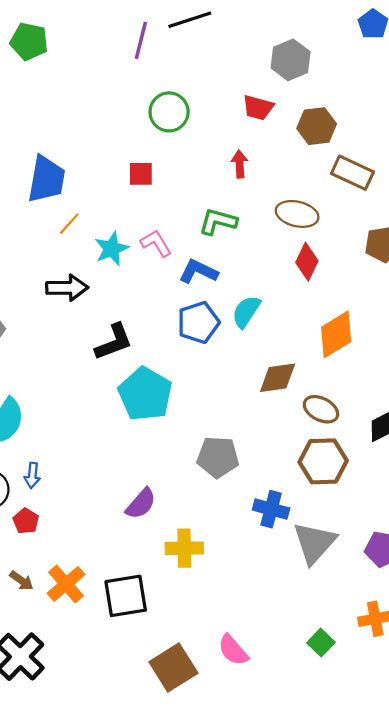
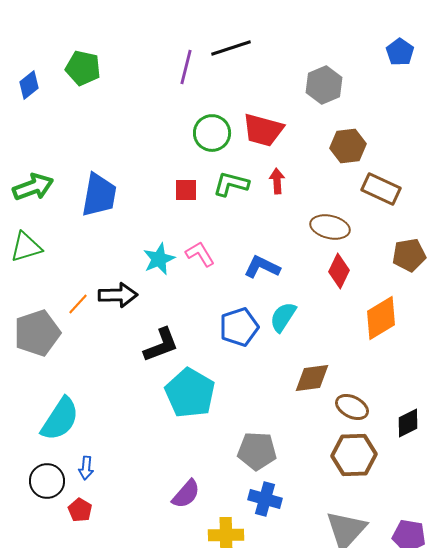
red trapezoid: (258, 108) -> (263, 130), moved, size x1.4
green L-shape: (218, 222) -> (231, 184), moved
orange line: (69, 224) -> (78, 304), moved
blue L-shape: (198, 271) -> (262, 267), moved
orange diamond: (336, 334) -> (381, 318), moved
blue cross: (271, 509) -> (265, 499), moved

